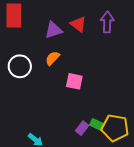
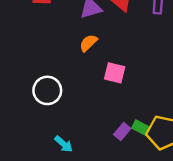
white circle: (20, 66) -> (47, 90), moved

